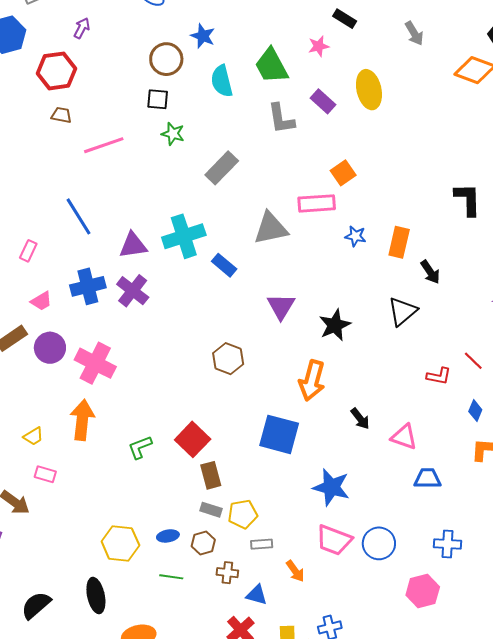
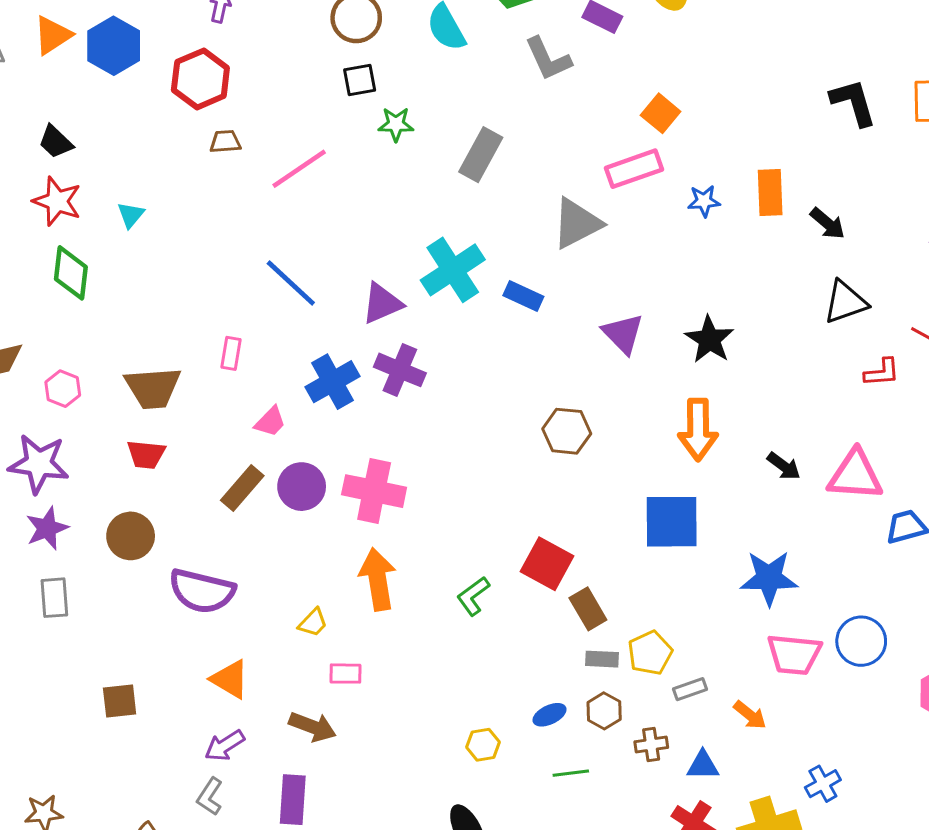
black triangle: (402, 311) -> (845, 302), moved, turned 36
pink triangle: (404, 437) -> (855, 475), size x1.4
yellow hexagon: (120, 543) -> (483, 745), size x0.6

